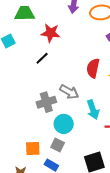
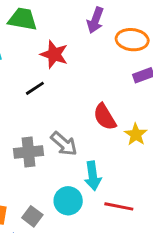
red semicircle: (93, 68) -> (105, 117), turned -54
cyan circle: (64, 124) -> (68, 201), moved

